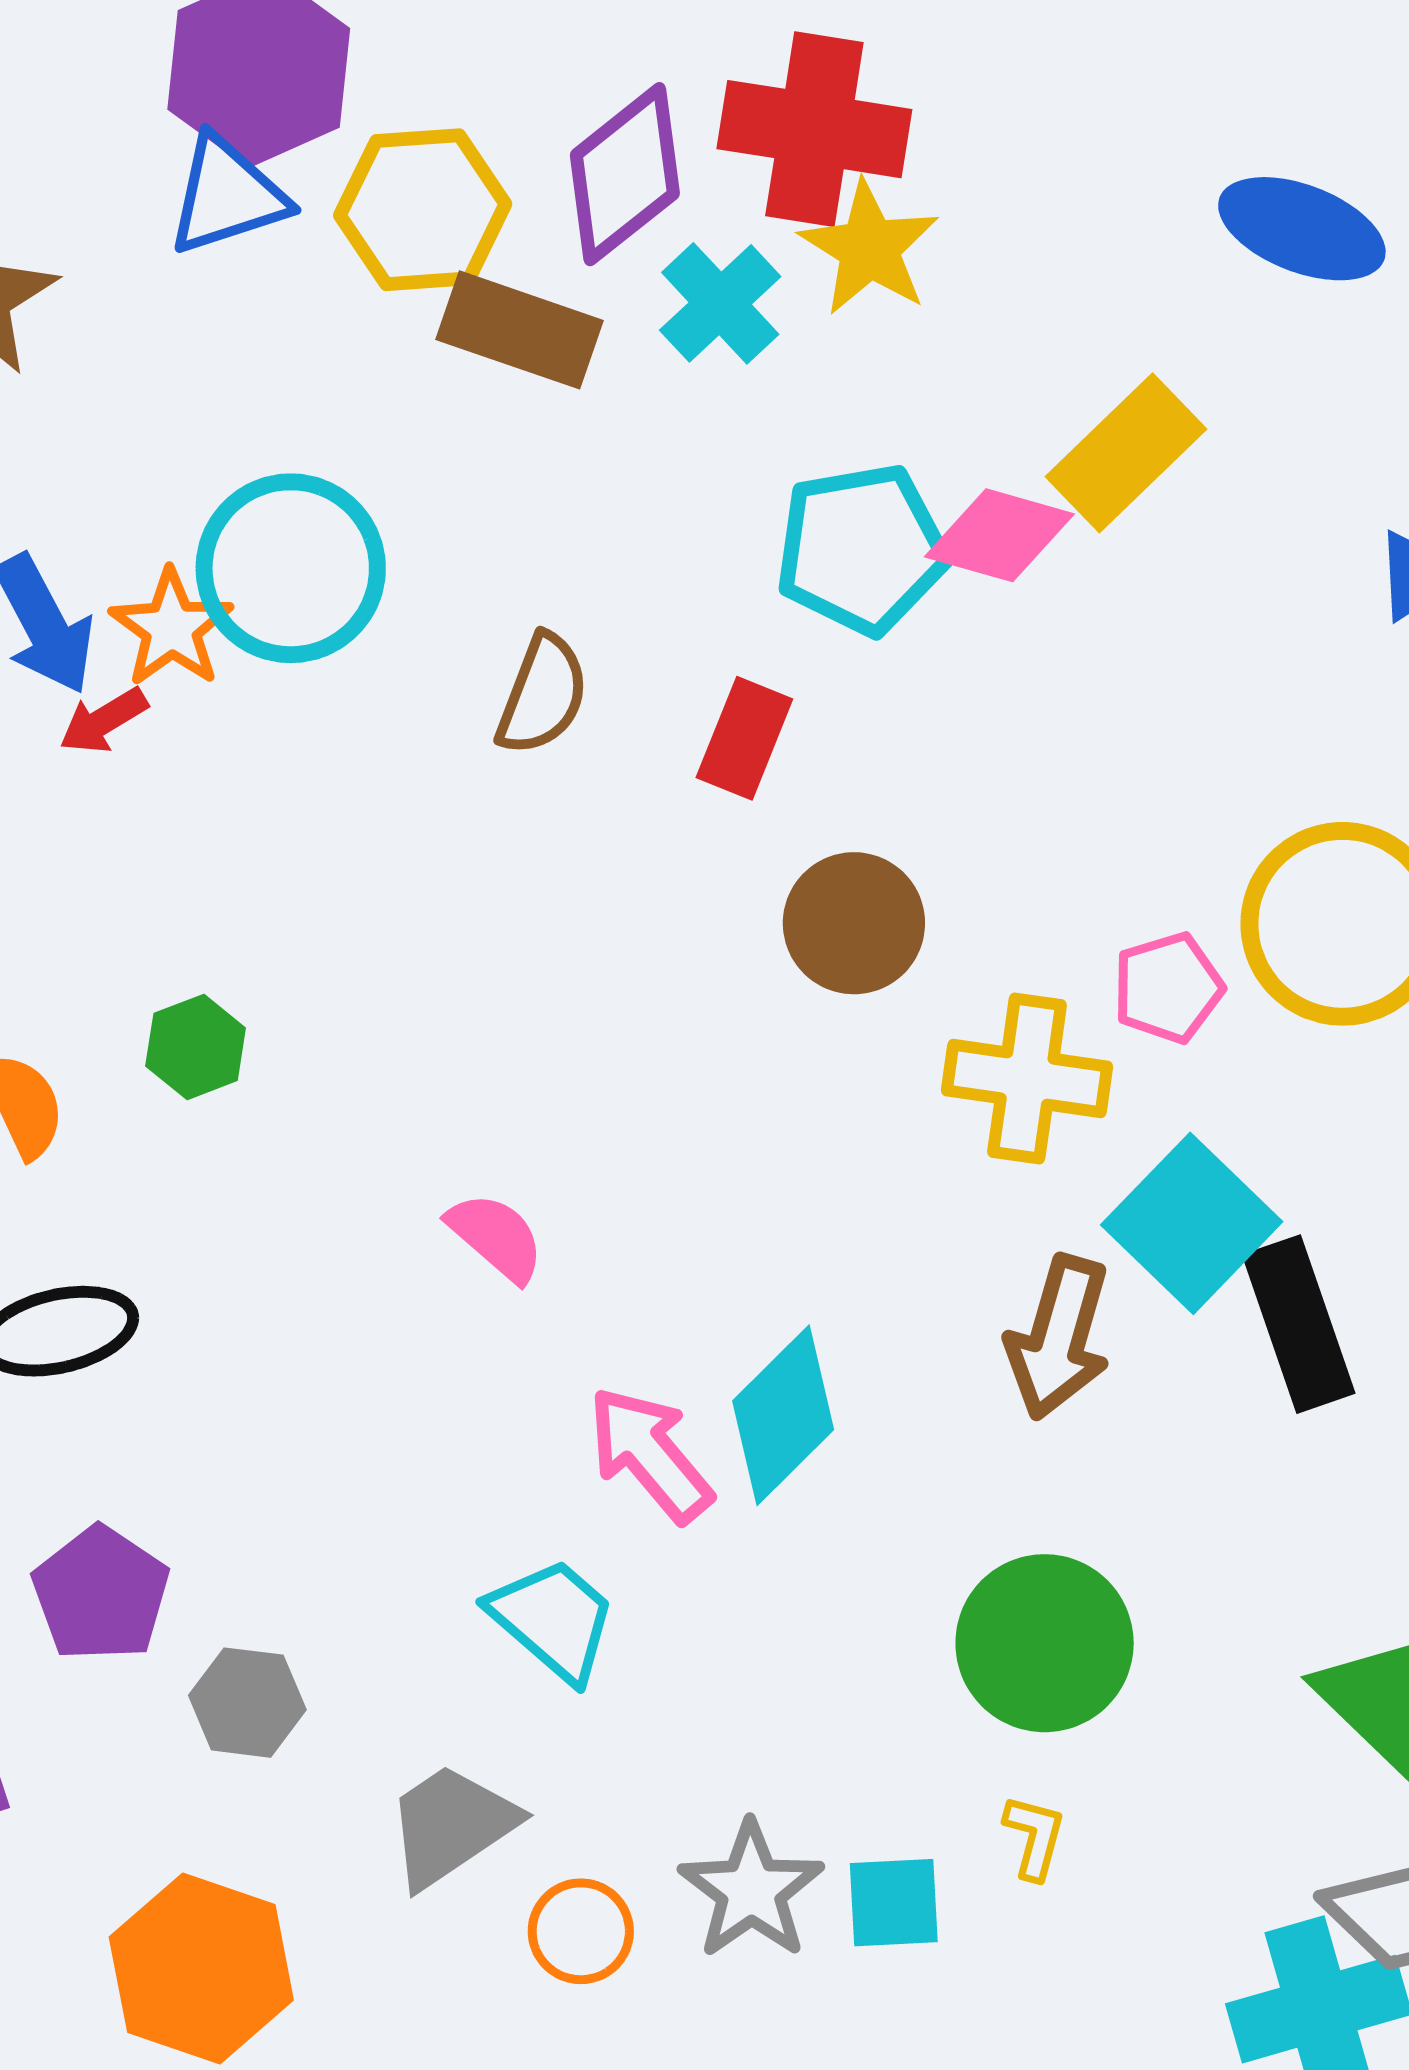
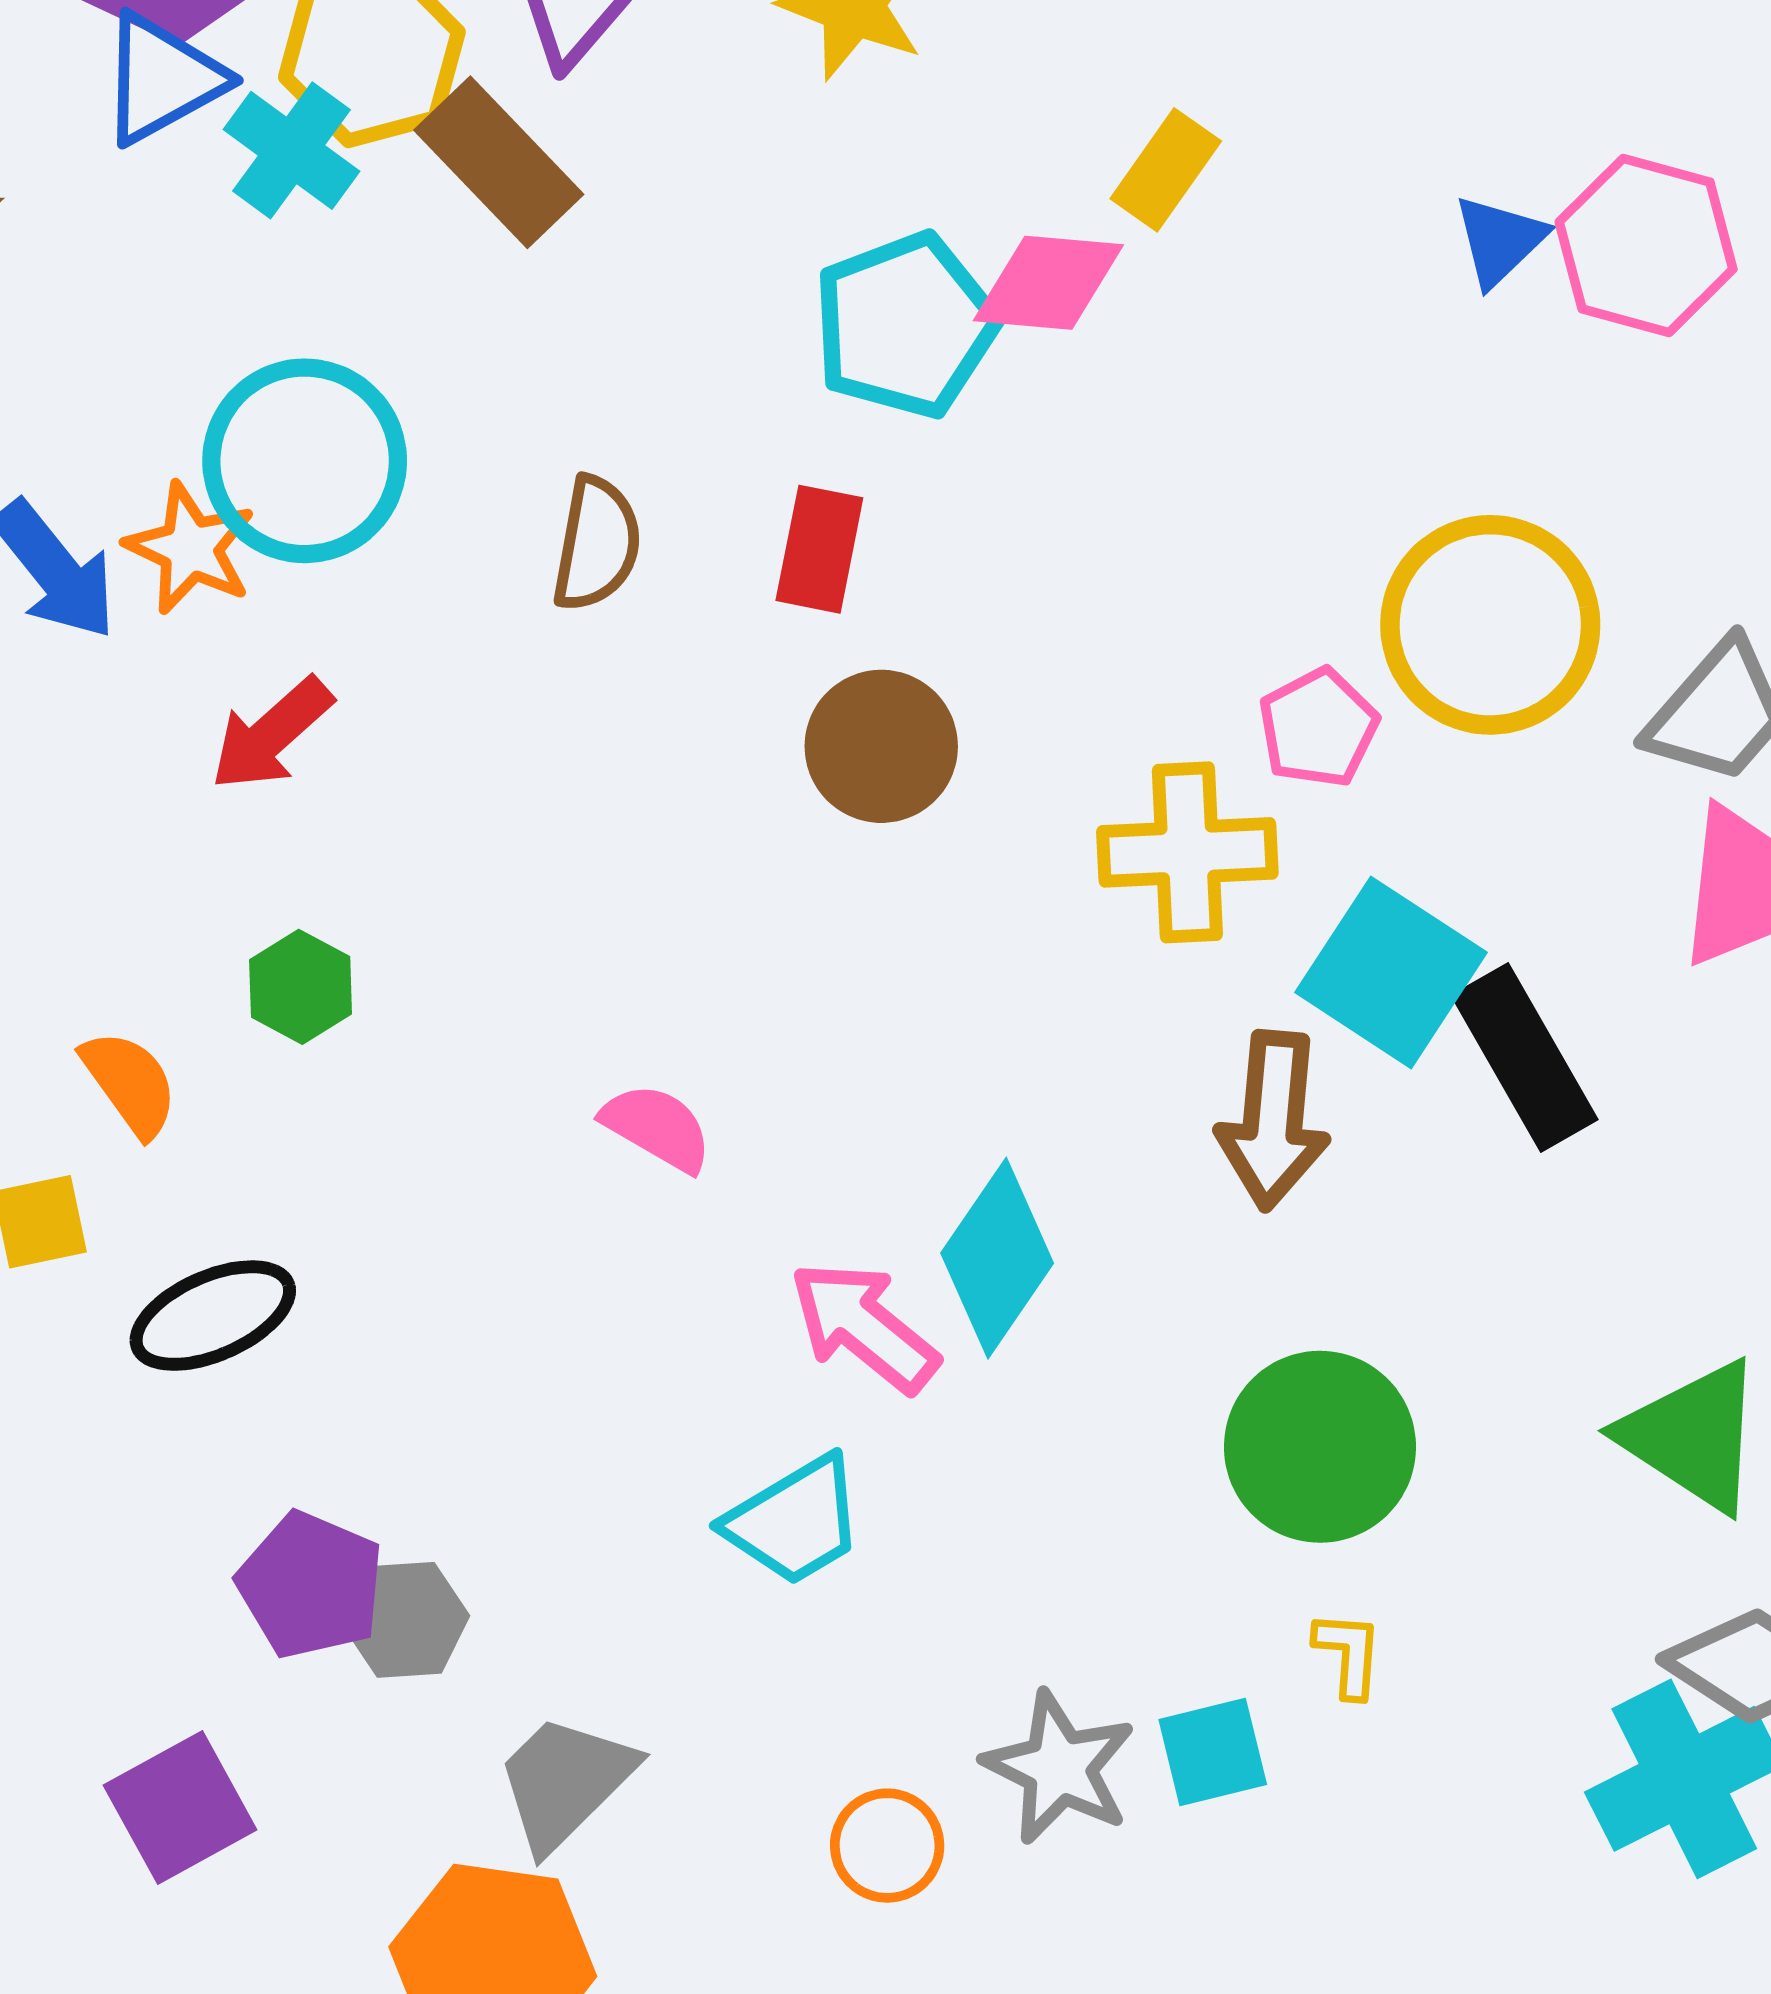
cyan cross: (720, 303) -> (291, 150), moved
brown rectangle: (520, 330) -> (499, 162), turned 38
yellow rectangle: (1126, 453) -> (1166, 170), size x0.7
red arrow: (104, 721) -> (271, 734), moved, size x1.4
brown circle: (854, 923) -> (881, 746), moved
cyan trapezoid: (553, 1619) -> (795, 1521), turned 119
gray hexagon: (247, 1703) -> (406, 1620), moved
gray trapezoid: (451, 1825) -> (565, 1782), moved

